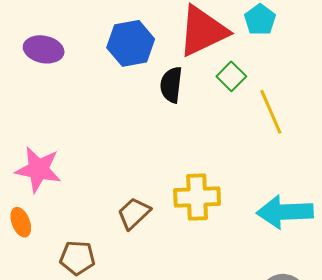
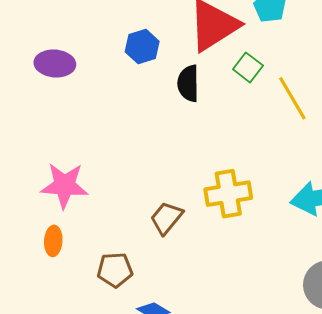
blue hexagon: (131, 43) -> (142, 47), size x0.7
orange ellipse: (21, 222) -> (53, 241), turned 32

